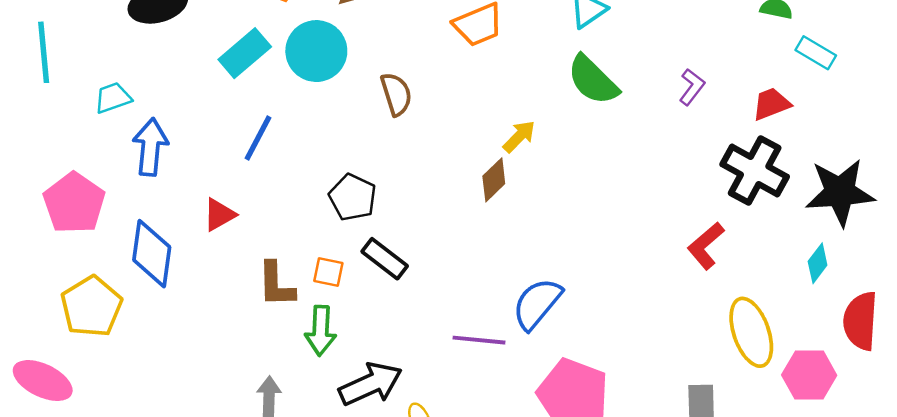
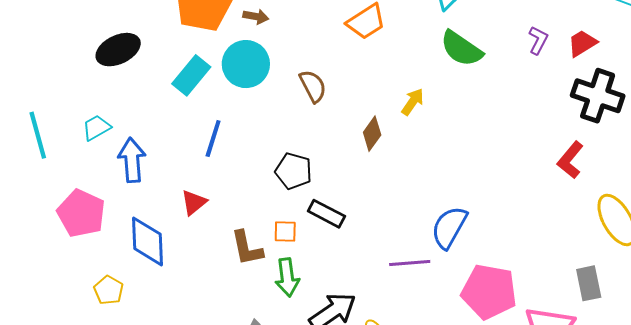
cyan line: (44, 52) -> (38, 135), moved
red trapezoid: (771, 104) -> (582, 43), moved
brown diamond: (494, 180) -> (372, 134), moved
yellow pentagon: (91, 307) -> (109, 290), size x0.6

